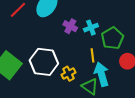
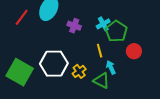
cyan cross: (91, 28) -> (103, 24), moved
cyan arrow: (101, 74) -> (111, 67), size x0.6

